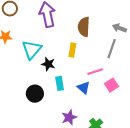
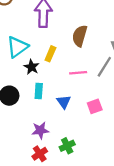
yellow rectangle: (72, 50) -> (50, 54), moved
pink line: (95, 72) -> (78, 73), moved

